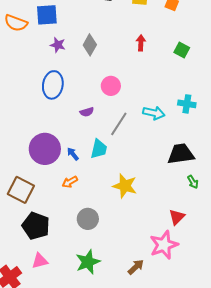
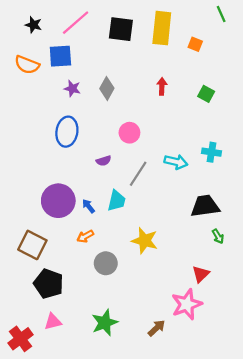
gray circle: (88, 219) -> (106, 263), moved

